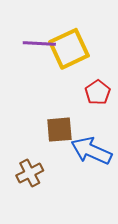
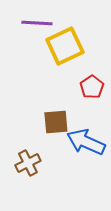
purple line: (39, 44) -> (37, 23), moved

